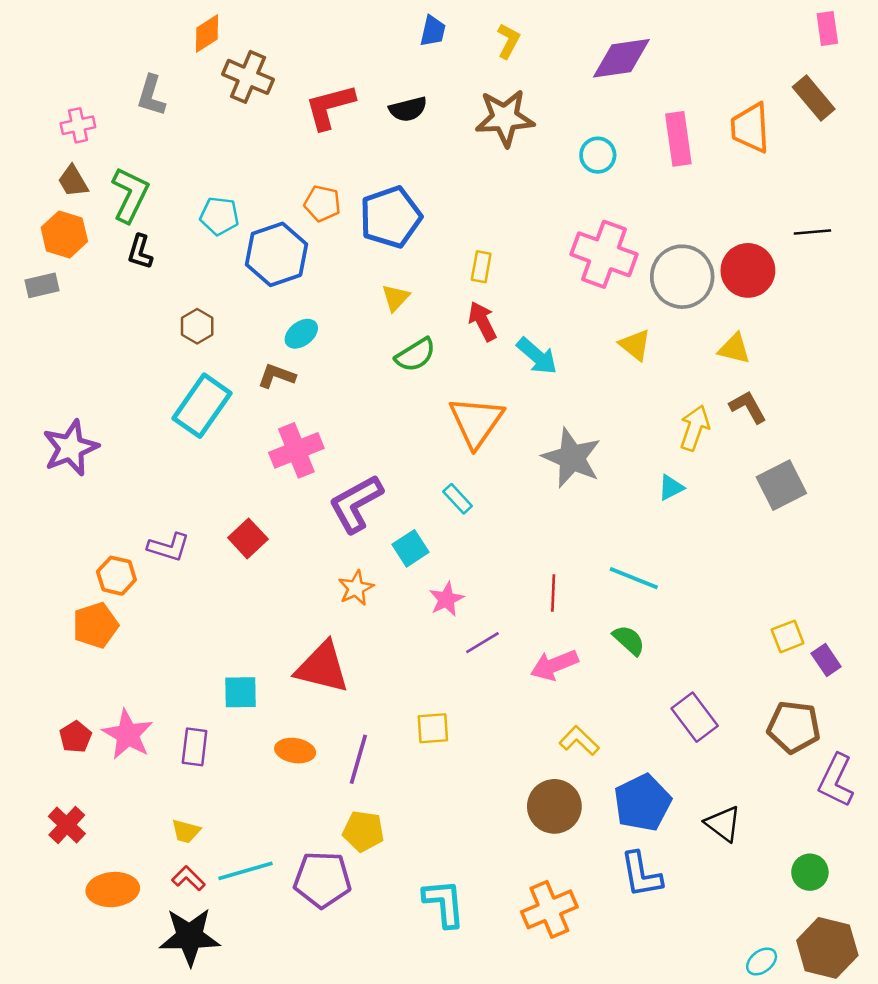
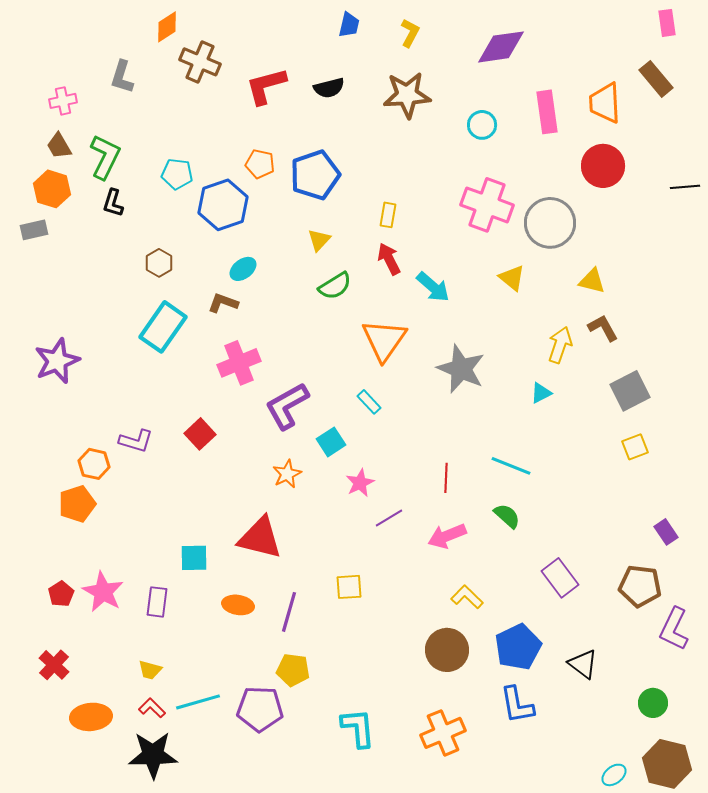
black line: (812, 232) -> (685, 187), moved
red circle: (748, 270) -> (603, 166), moved
yellow square: (788, 636) -> (635, 447), moved

